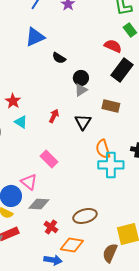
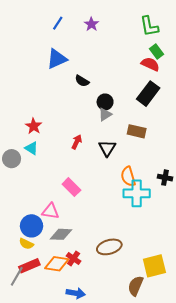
red semicircle: (113, 46) -> (150, 64), moved
cyan triangle: (21, 122) -> (32, 148), moved
pink triangle: (29, 182) -> (50, 211), turned -30
orange diamond: (72, 245) -> (57, 264), moved

